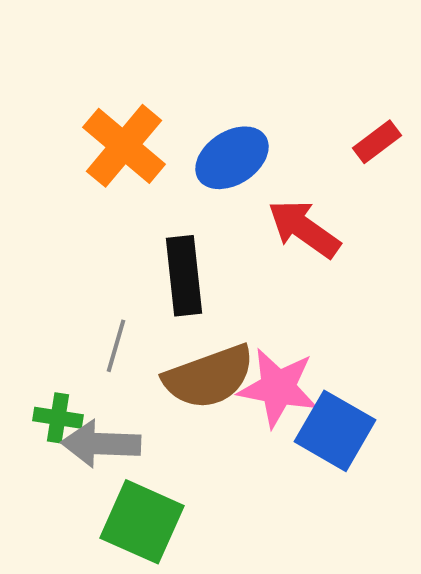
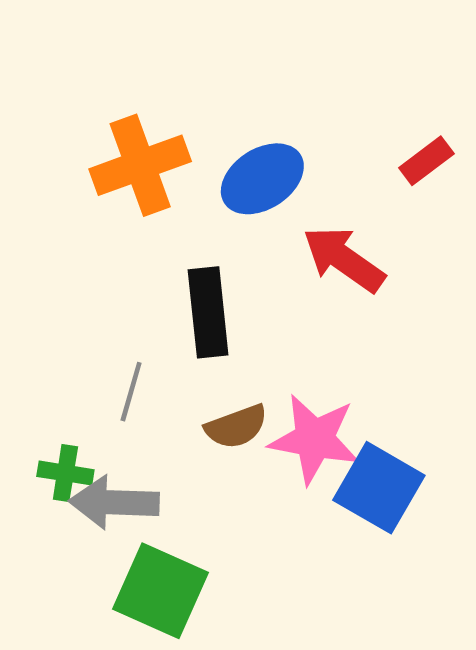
orange cross: (124, 146) -> (140, 165), turned 30
brown semicircle: (209, 377) -> (236, 427), size x0.6

